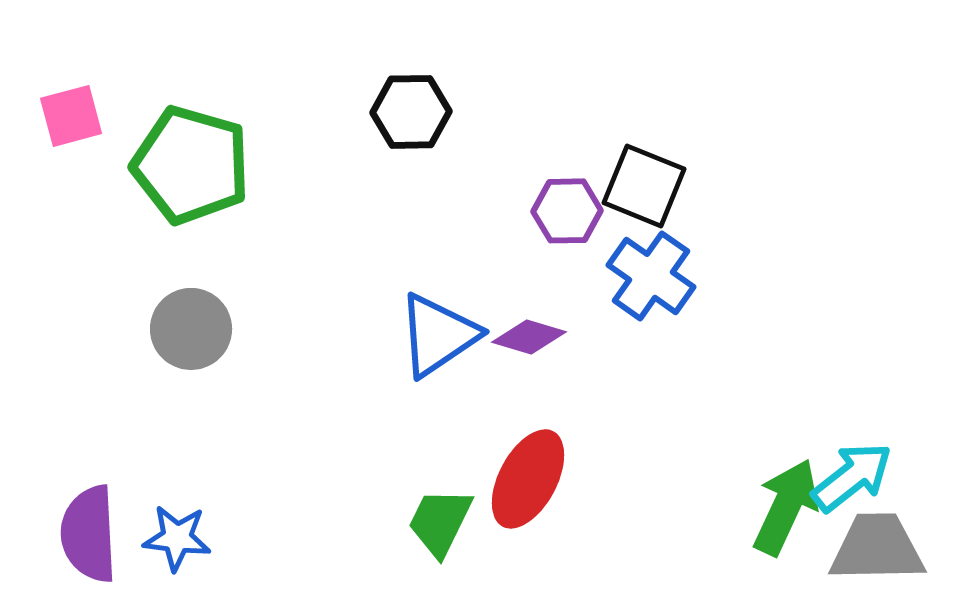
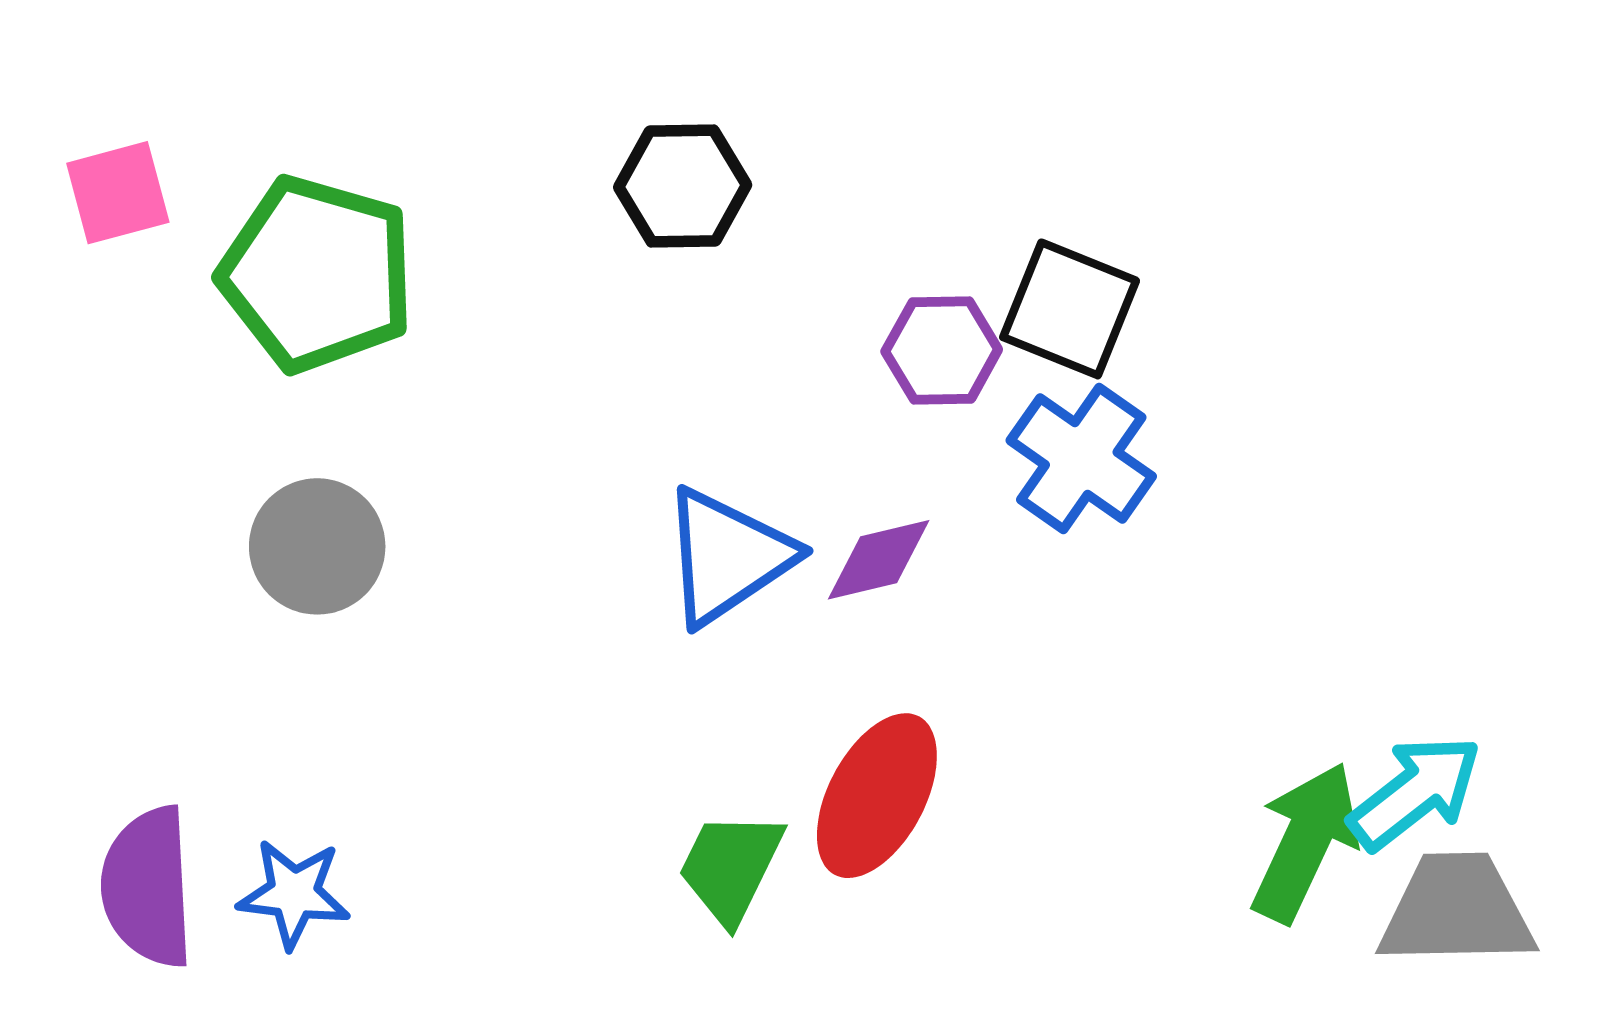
purple diamond: (529, 337) -> (879, 560), turned -30

